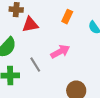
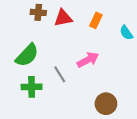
red triangle: (30, 25) -> (63, 18), moved

